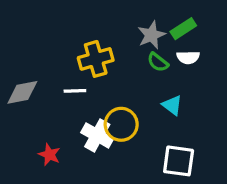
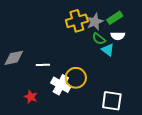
yellow cross: (96, 59) -> (77, 21), moved
white line: (75, 91) -> (43, 65), moved
cyan triangle: (172, 105) -> (108, 50), moved

